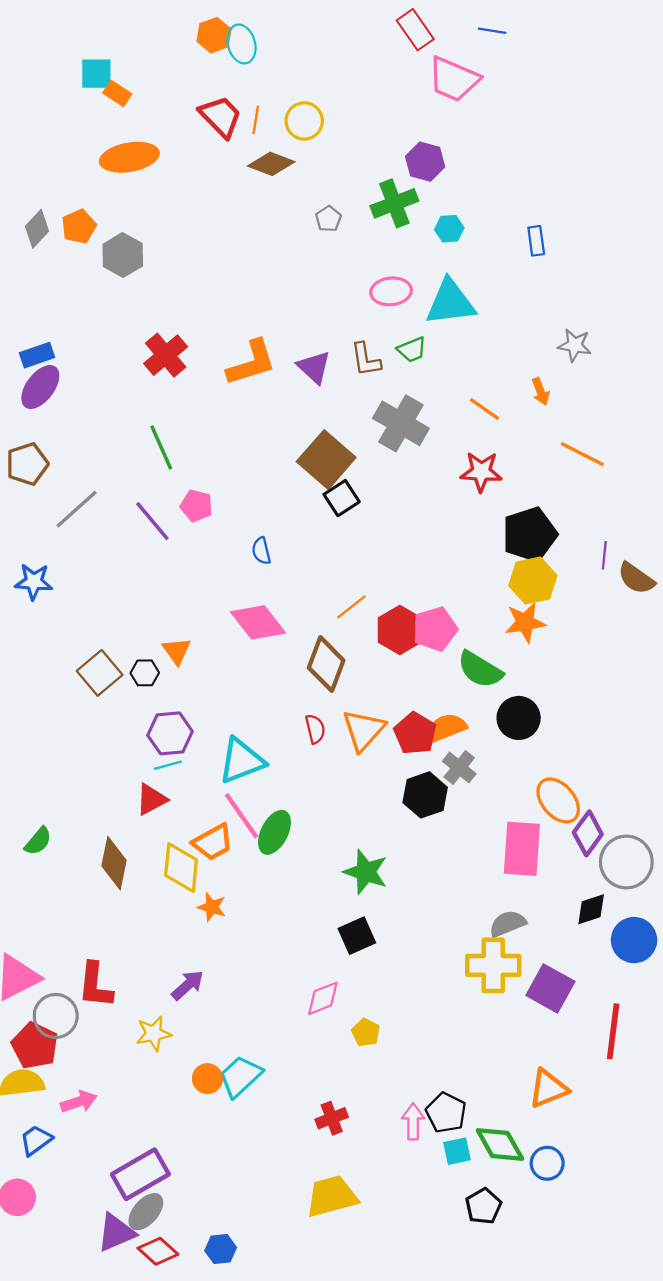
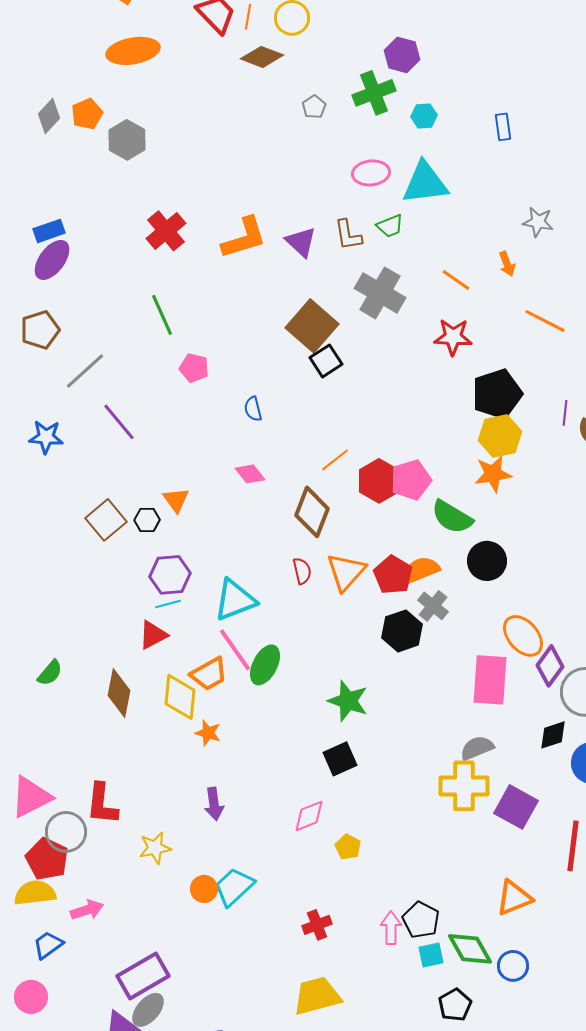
purple line: (152, 521) -> (119, 422), moved
pink diamond: (258, 622) -> (250, 474), size x0.6
purple arrow: (188, 985) -> (214, 804), moved, turned 124

